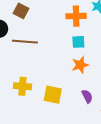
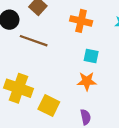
orange cross: (76, 16) -> (81, 21), moved
yellow cross: (22, 86) -> (18, 88), size x1.4

